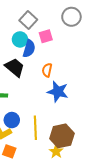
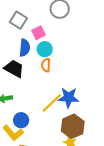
cyan circle: (20, 39) -> (45, 49), moved
blue star: (58, 92) -> (68, 98), moved
yellow line: (35, 128) -> (52, 103), moved, turned 60

